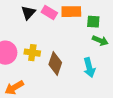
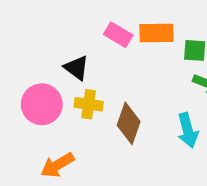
black triangle: (28, 13) -> (76, 68), moved, turned -35

